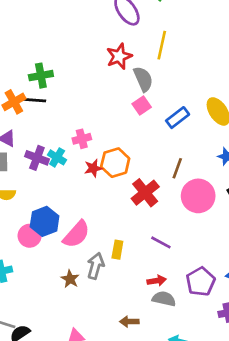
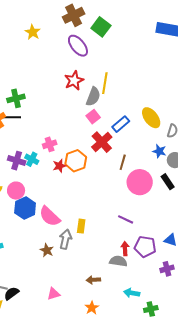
yellow line: (162, 45) -> (105, 83), moved
gray semicircle: (143, 79) -> (93, 97), turned 48
red cross: (145, 193) -> (102, 142), moved
pink semicircle: (76, 234) -> (50, 216), turned 95
pink circle: (30, 236) -> (16, 191), moved
purple line: (161, 242) -> (126, 219), moved
red arrow: (157, 281) -> (125, 248), moved, turned -80
purple pentagon: (201, 282) -> (145, 247), turned -30

